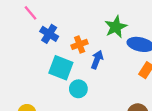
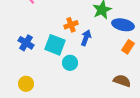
blue cross: (49, 34) -> (26, 43), moved

